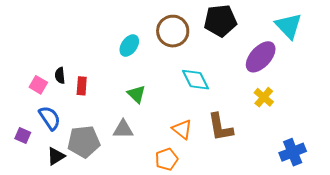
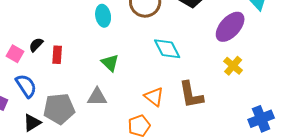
cyan ellipse: (129, 46) -> (103, 16), turned -45
black semicircle: (60, 76) -> (36, 45), turned 49

